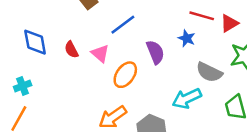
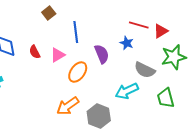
blue line: (123, 25) -> (76, 32), turned -60
pink triangle: (100, 53) -> (58, 55), turned 49

